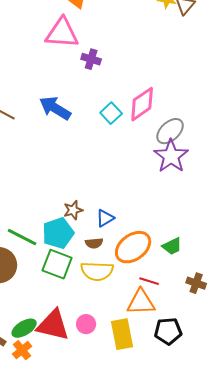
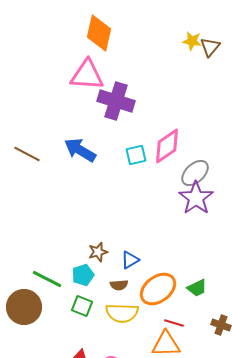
purple cross: (91, 59) -> (116, 101), size x1.8
cyan square: (111, 113) -> (136, 155), turned 30
cyan pentagon: (58, 233) -> (83, 275), size x0.7
green square: (57, 264) -> (82, 306), size x0.7

